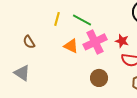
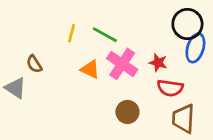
pink cross: (95, 42) -> (122, 64), turned -30
gray triangle: (22, 73) -> (16, 88), moved

